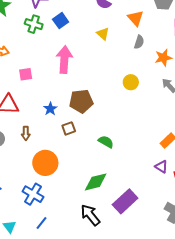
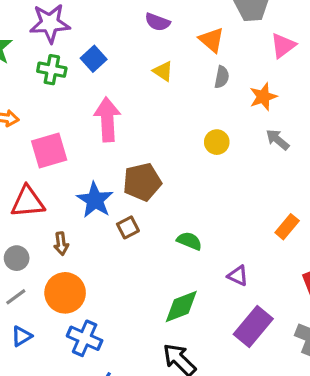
pink square: (26, 74) -> (49, 150), size x1.6
blue star: (50, 109) -> (95, 200), size x1.6
orange circle: (45, 163) -> (65, 293), moved
purple triangle: (161, 167) -> (238, 276), moved
purple rectangle: (125, 201) -> (253, 327), moved

